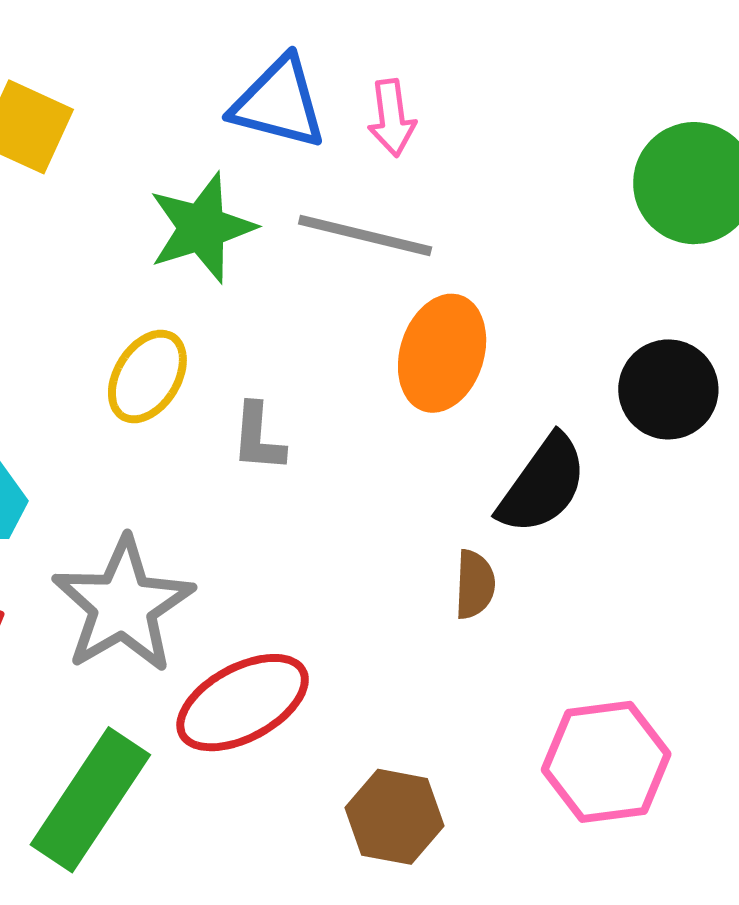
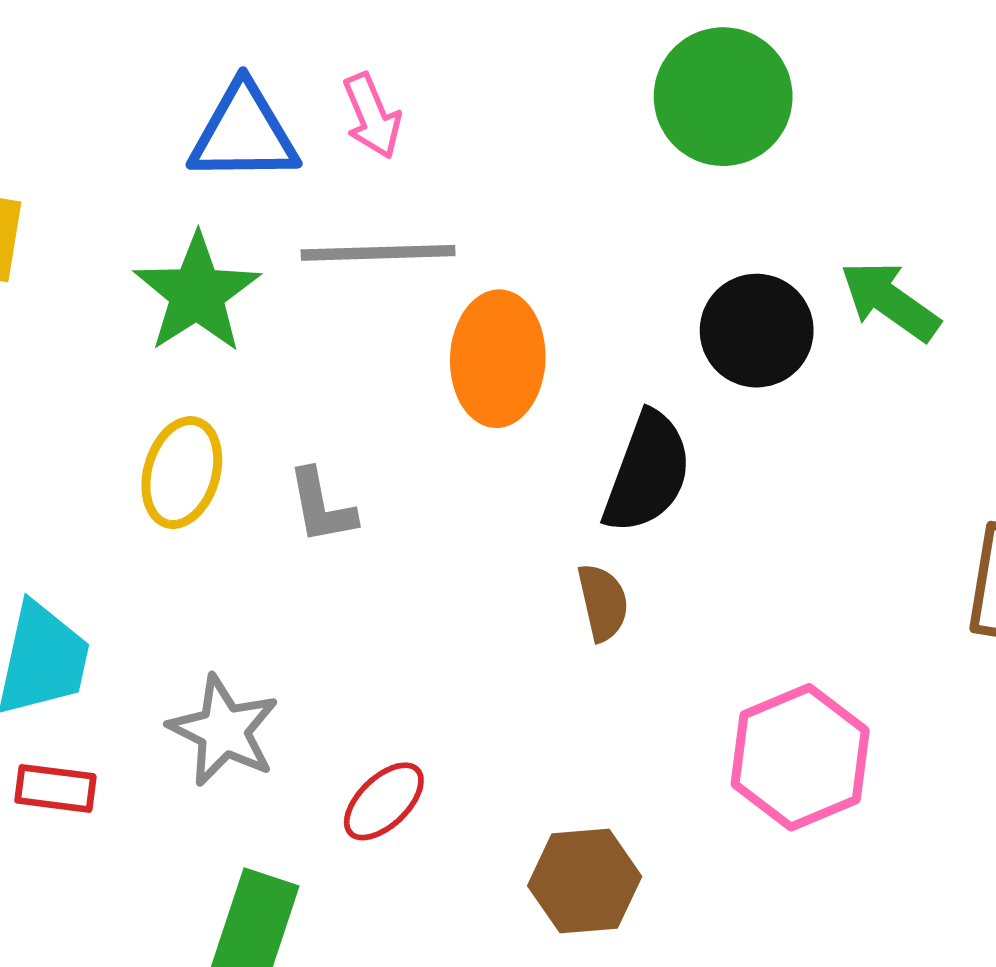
gray star: (123, 605) -> (224, 731), size x0.7
red ellipse: (243, 703) -> (384, 801), size x0.6

